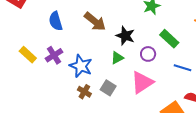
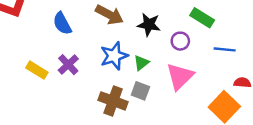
green triangle: (117, 58) -> (141, 63), moved
blue star: (81, 66) -> (114, 56), moved, turned -30
brown cross: (84, 92) -> (113, 101), size x1.6

